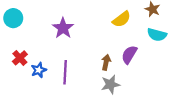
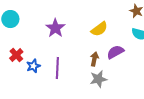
yellow semicircle: (122, 19) -> (99, 29), moved
purple semicircle: (129, 55) -> (115, 52), turned 30

